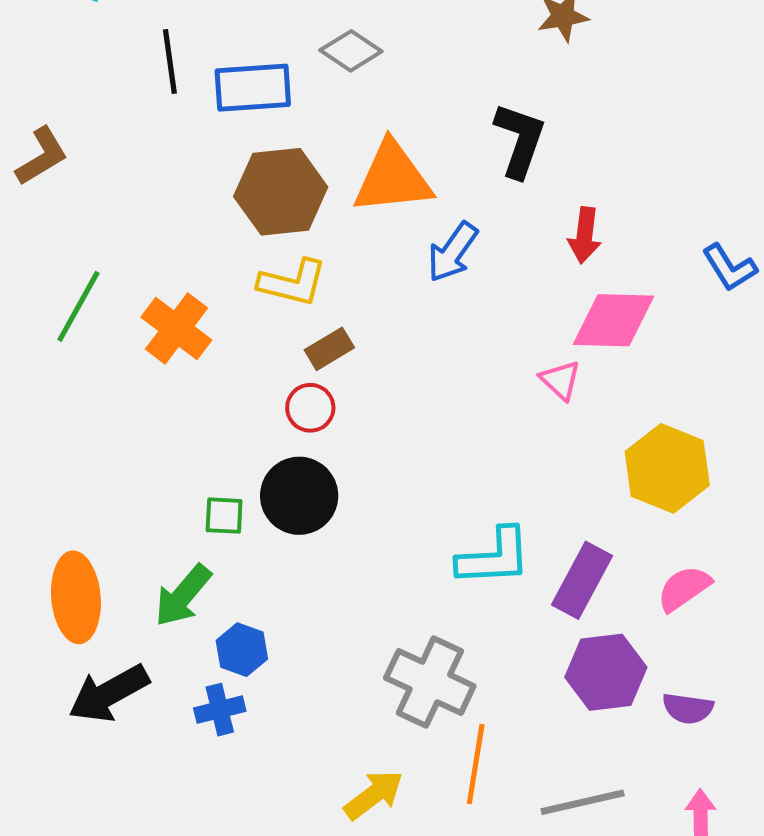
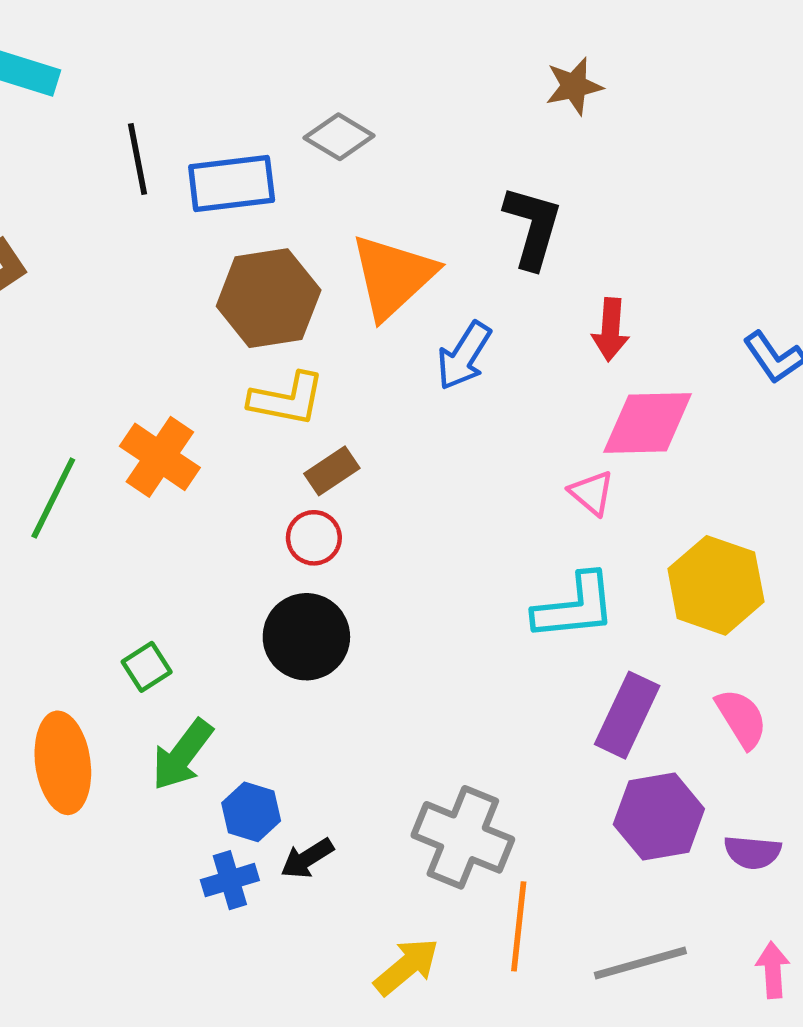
orange triangle: (393, 178) -> (393, 276), turned -34
green line: (78, 306) -> (53, 498), moved
green square: (224, 516) -> (147, 667), moved, turned -33
cyan L-shape: (494, 557) -> (575, 607), moved
pink semicircle: (684, 588) -> (741, 718), turned 96
black arrow: (109, 693) -> (307, 858), moved, size x0.6

